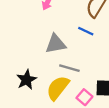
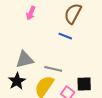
gray triangle: (56, 44) -> (25, 60), moved

